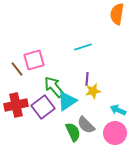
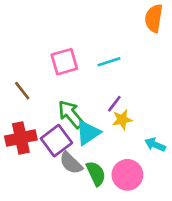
pink square: (34, 60) -> (64, 62), moved
purple line: (87, 79) -> (114, 104), turned 32
gray semicircle: (86, 125) -> (71, 163), moved
pink circle: (115, 133) -> (127, 175), moved

